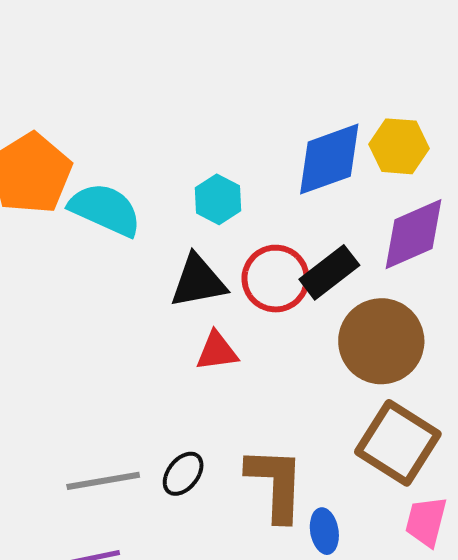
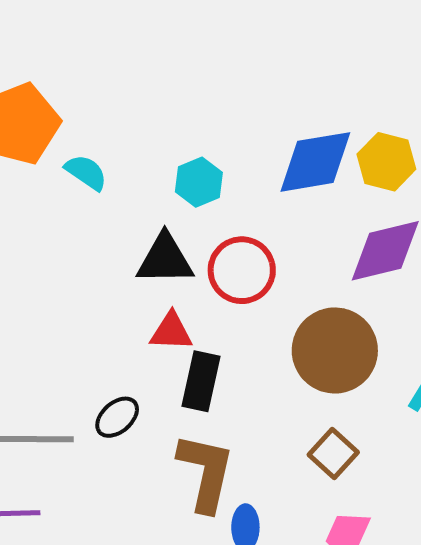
cyan semicircle: (105, 209) -> (86, 172), size x0.6
black rectangle: (329, 272) -> (201, 381), moved, turned -50
brown square: (398, 443) -> (333, 453), size x0.6
black ellipse: (183, 474) -> (117, 417), moved

